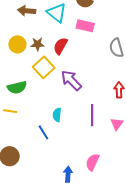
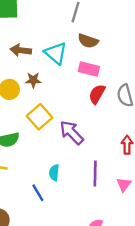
brown star: (37, 44) -> (33, 80), moved
red semicircle: (60, 46) -> (97, 94), moved

